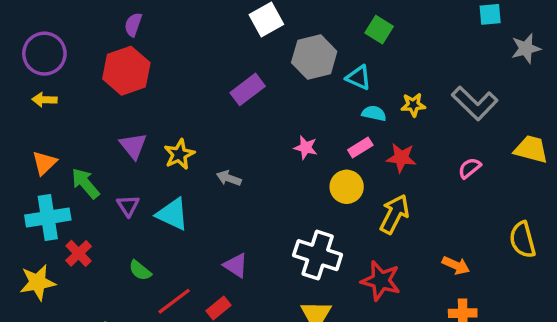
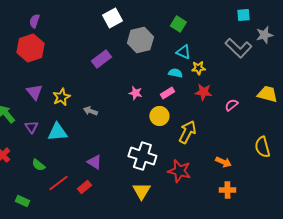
cyan triangle: (359, 78) -> (183, 52), moved
gray L-shape: (475, 103) -> (238, 48), moved
red star: (401, 158) -> (203, 92), moved
cyan triangle: (172, 214) -> (57, 132), turned -30

